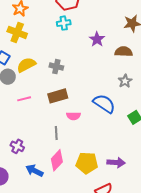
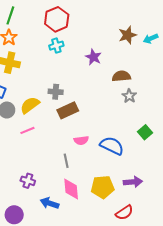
brown semicircle: (124, 52) -> (121, 76), moved
yellow semicircle: (26, 65) -> (30, 105), moved
brown rectangle: (58, 96) -> (68, 110), moved
blue semicircle: (104, 104) -> (112, 146), moved
pink diamond: (57, 160) -> (71, 189), turned -40

